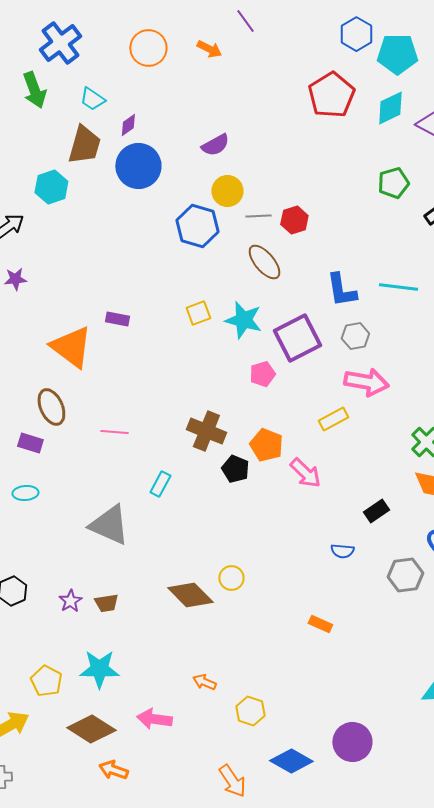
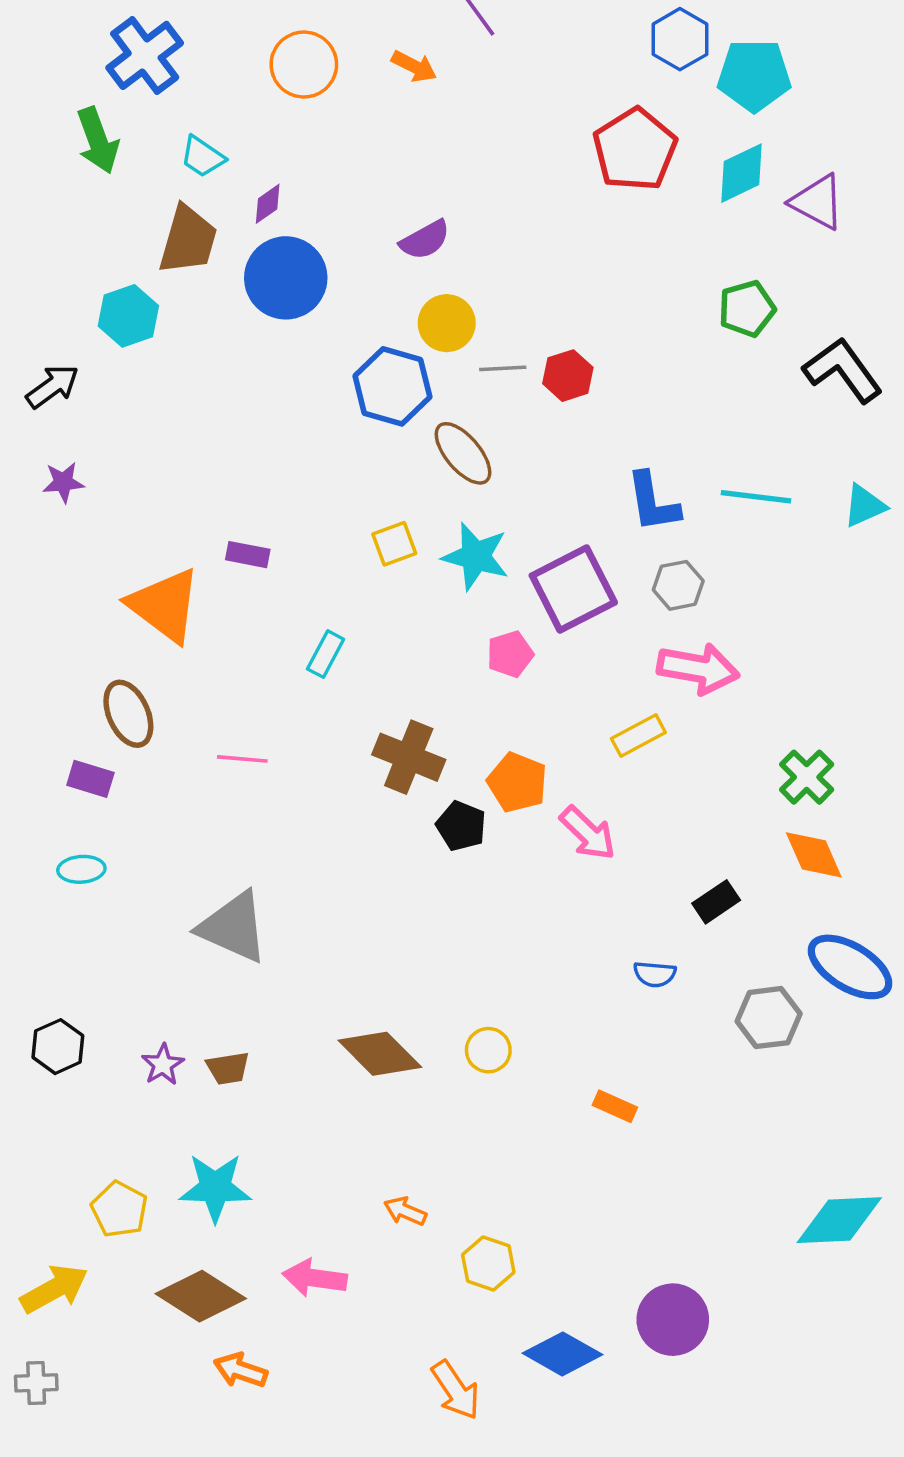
brown ellipse: (264, 262) -> (463, 453), moved
cyan rectangle: (160, 484) -> (326, 654), moved
yellow circle: (231, 578) -> (488, 1050), moved

